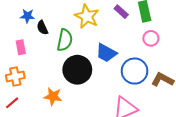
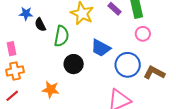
pink rectangle: (21, 47) -> (11, 49), moved
black circle: (77, 70) -> (74, 64), size x0.7

